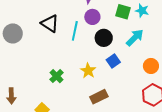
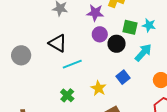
cyan line: (75, 31) -> (72, 64), moved, turned 60
black circle: (104, 38) -> (117, 44), moved

